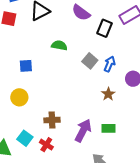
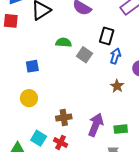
black rectangle: (104, 28) -> (107, 36), moved
gray square: (90, 61) -> (84, 55), moved
green rectangle: (108, 128) -> (121, 129), moved

